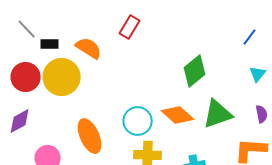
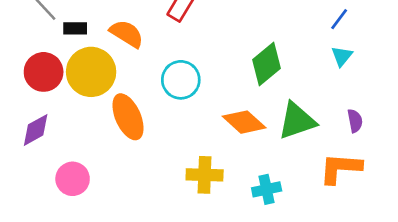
cyan triangle: (258, 74) -> (342, 56), moved
cyan circle: (138, 121) -> (181, 80), moved
orange ellipse: (90, 136) -> (128, 117), moved

